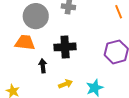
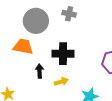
yellow arrow: (65, 84) -> (61, 82), moved

